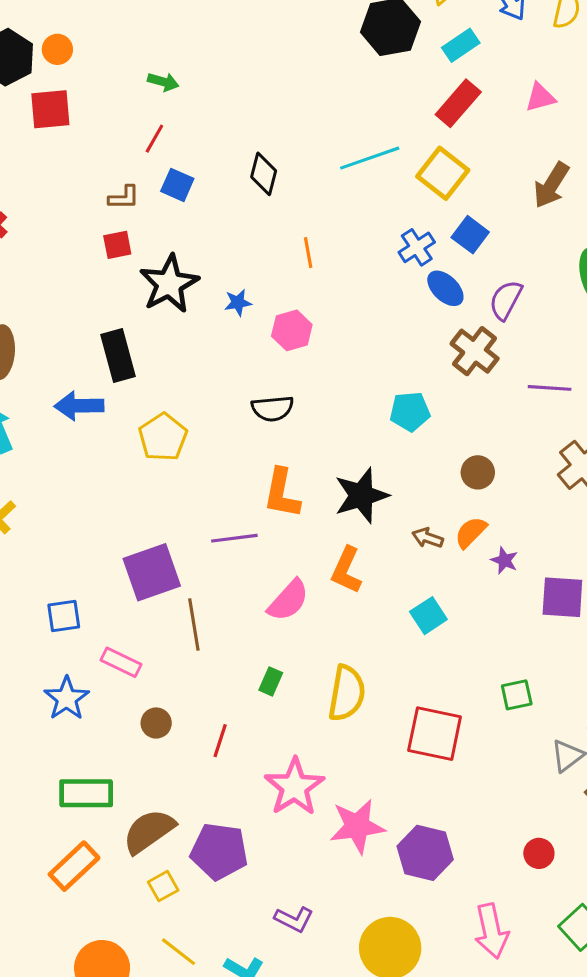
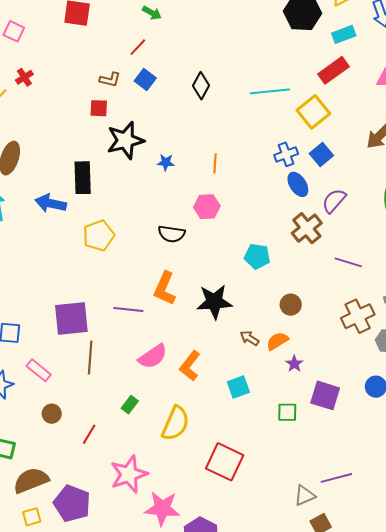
orange line: (308, 253) -> (215, 163), moved
pink hexagon: (292, 330) -> (207, 207), moved
orange L-shape: (346, 570) -> (190, 366), moved
green square: (517, 695) -> (287, 412), moved

